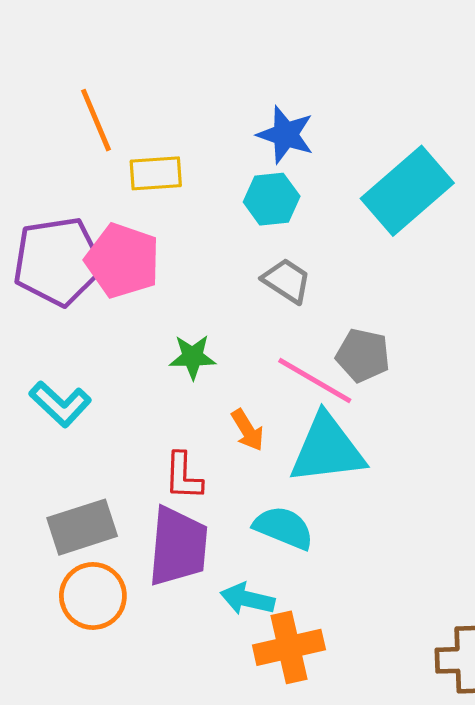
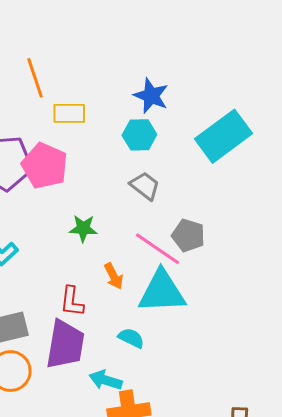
cyan semicircle: (284, 528) -> (131, 338), size x0.7

